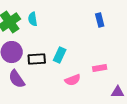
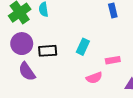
cyan rectangle: (60, 55) -> (83, 47), moved
pink semicircle: (73, 80) -> (94, 78), moved

